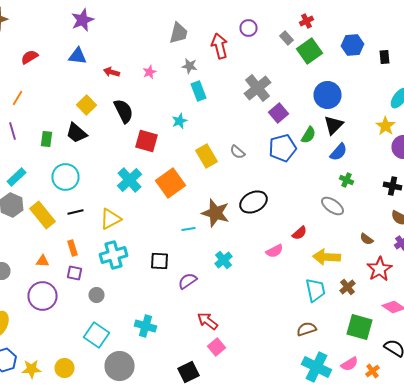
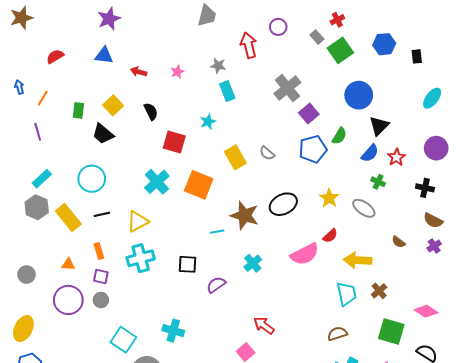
gray trapezoid: (178, 33) -> (207, 16), moved
black semicircle: (124, 111) -> (151, 111), size x0.7
black triangle: (334, 125) -> (379, 126), moved
yellow star: (386, 126) -> (329, 198), moved
green rectangle: (46, 139) -> (78, 110), moved
orange square: (170, 183) -> (199, 185), turned -32
pink semicircle: (274, 251) -> (305, 254), size x1.6
red star: (380, 269) -> (396, 157), moved, size x0.7
gray circle: (96, 295) -> (101, 300), moved
red arrow: (208, 321) -> (264, 325), moved

